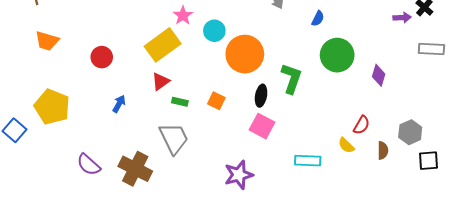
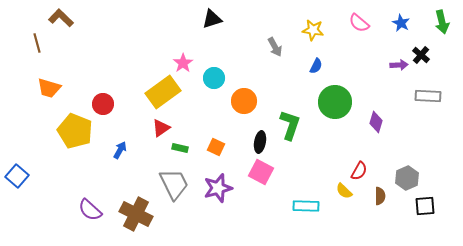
orange circle: (245, 54) -> (244, 101), size x0.7
yellow pentagon: (52, 107) -> (75, 131), moved
purple star: (239, 175) -> (218, 188), moved

